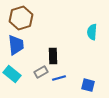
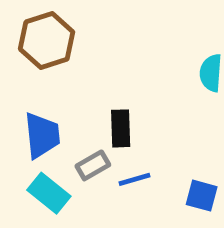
blue trapezoid: (16, 45) -> (42, 135), moved
cyan rectangle: (12, 74) -> (49, 193), moved

